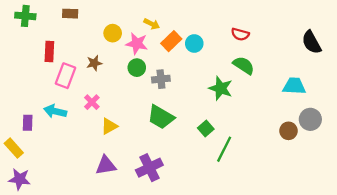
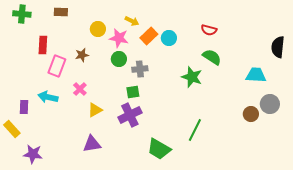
black semicircle: (311, 42) -> (278, 47), moved, turned 35
green trapezoid: (161, 117) -> (159, 149), moved
green square: (206, 129) -> (133, 92), moved, turned 32
purple cross: (149, 168) -> (130, 115), moved
purple star: (20, 179) -> (33, 154), moved

